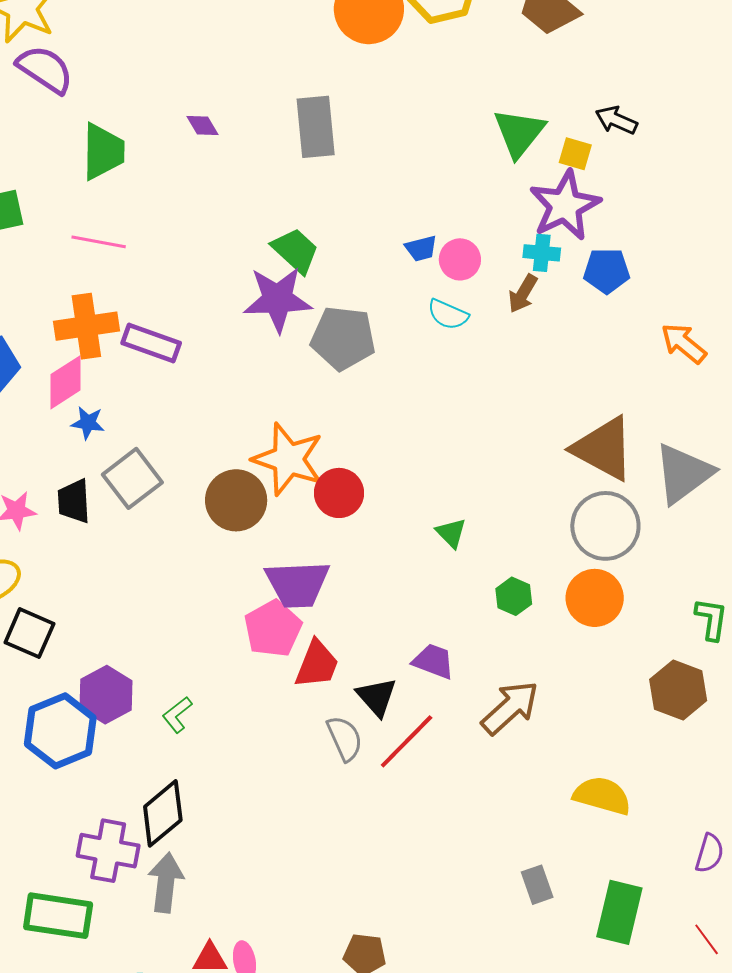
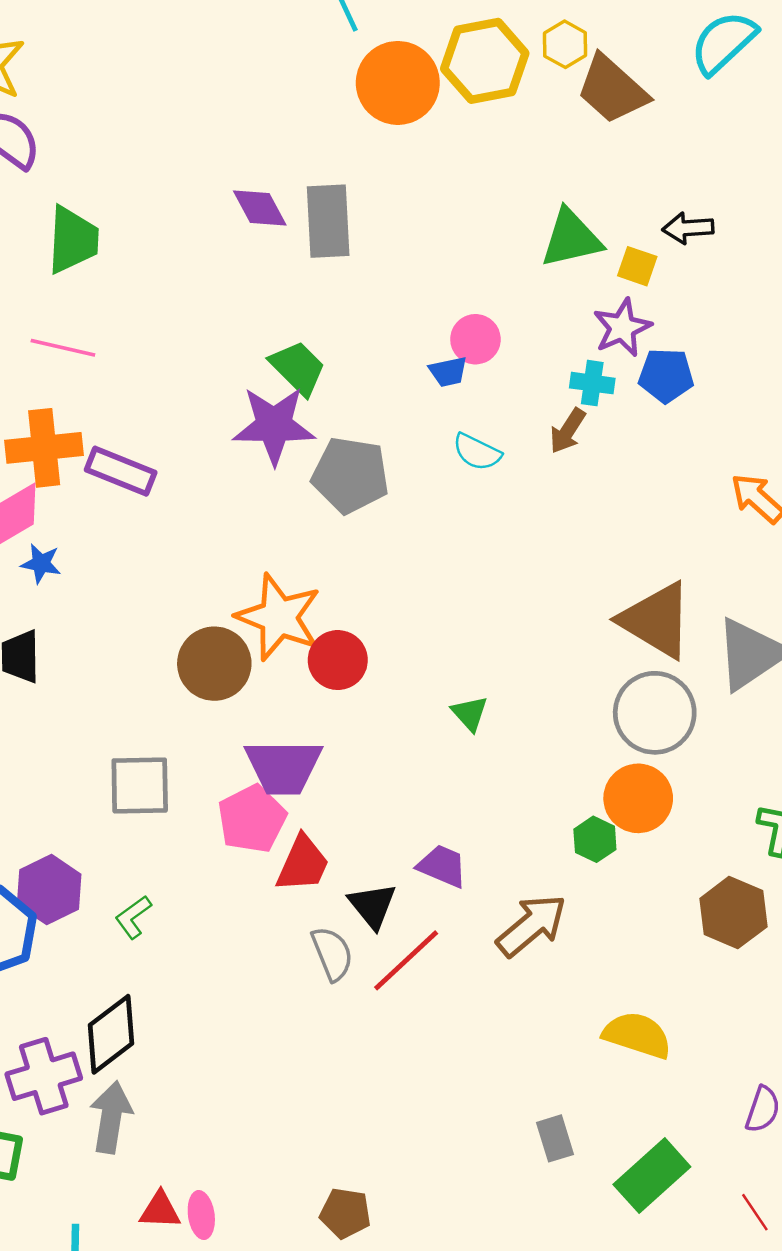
black arrow: (616, 120) -> (688, 228), turned -30
purple diamond: (203, 125) -> (260, 208), moved, size x1.4
green triangle: (519, 133) -> (571, 238), turned 36
purple star: (565, 205) -> (622, 328), size x0.7
pink circle: (460, 259) -> (475, 339), moved
blue pentagon: (607, 271) -> (666, 375), moved
gray square: (132, 478) -> (140, 785), moved, turned 34
green hexagon: (514, 596) -> (595, 839), moved
purple cross: (108, 851) -> (44, 1076), turned -30
green rectangle: (619, 912) -> (652, 1176), turned 32

